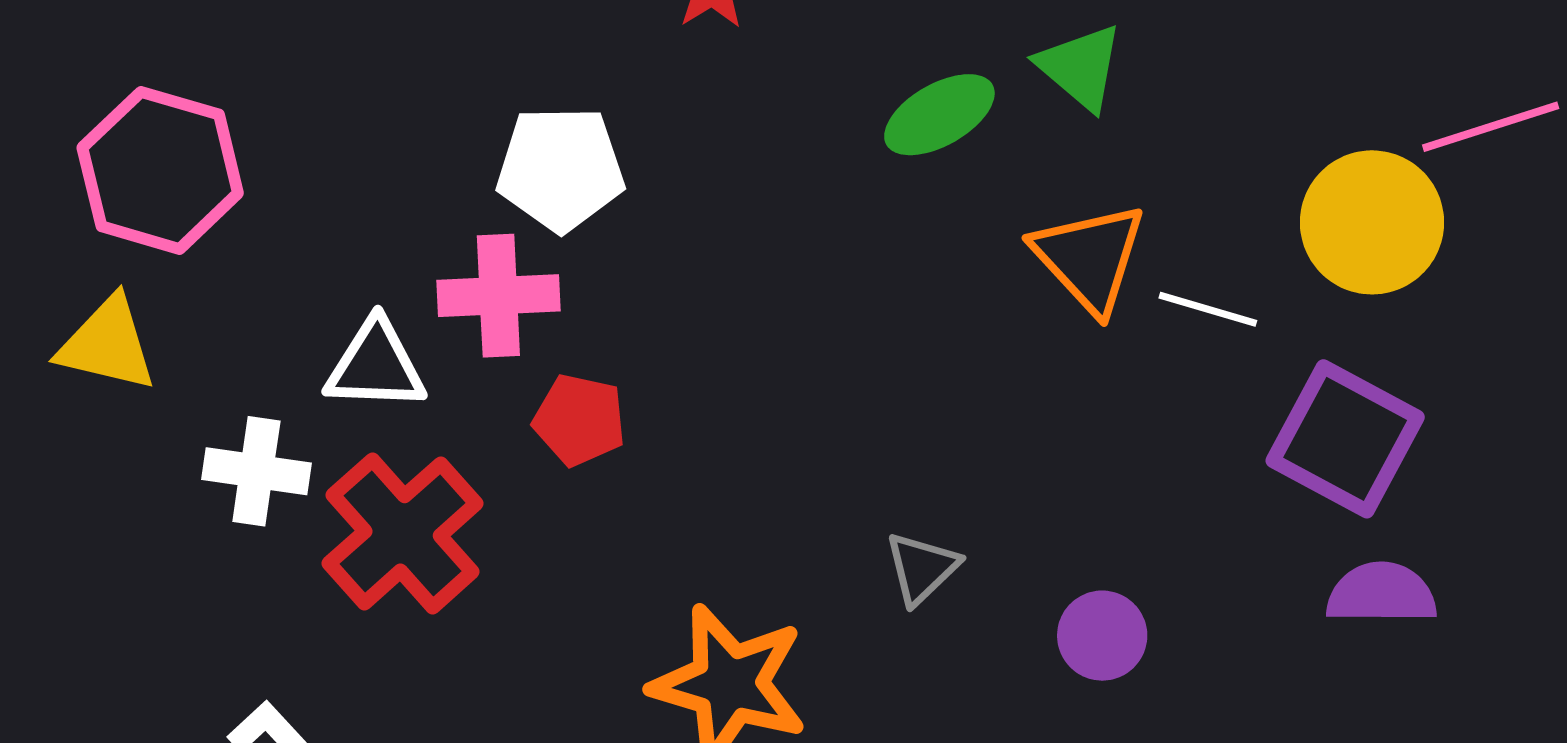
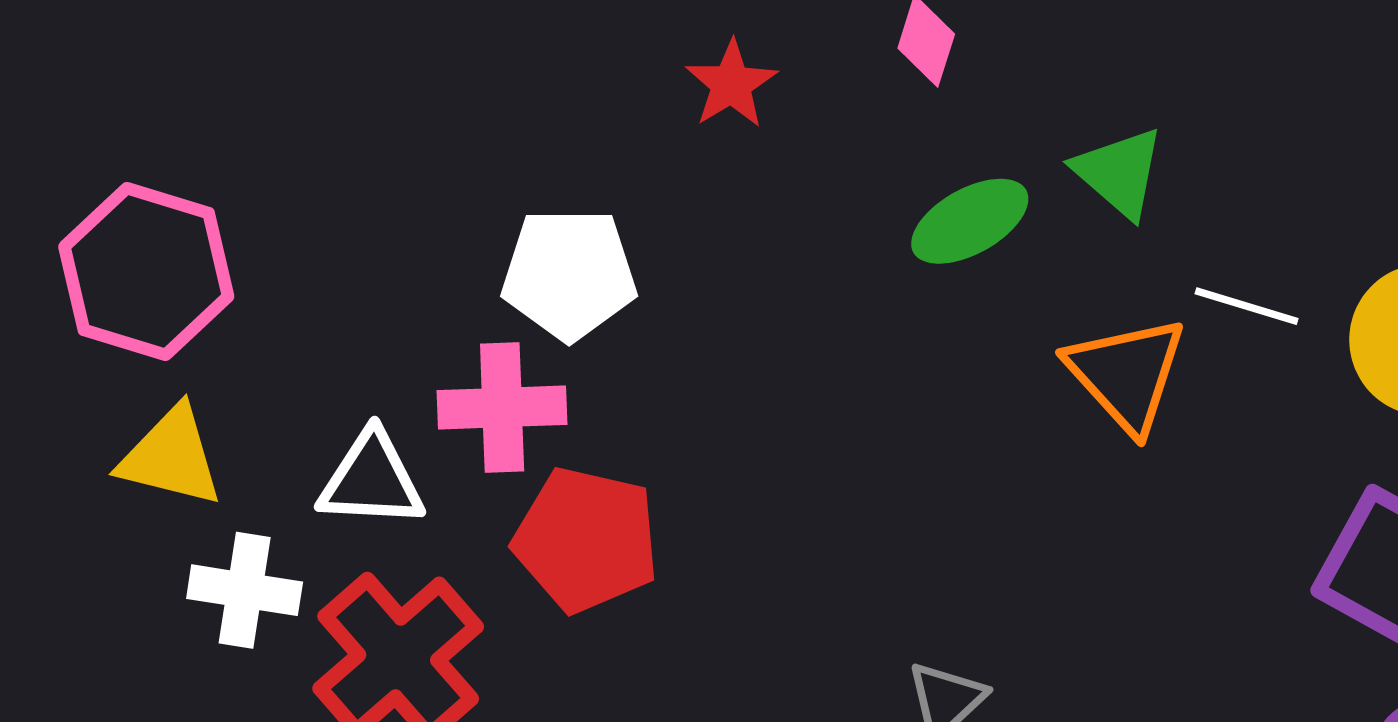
white line: (1208, 309) -> (1247, 306), moved
yellow triangle: (107, 344) -> (171, 457), moved
red pentagon: (579, 420) -> (586, 540), size x1.5

